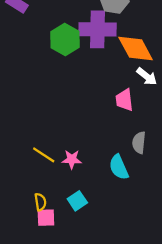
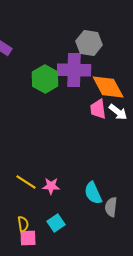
pink trapezoid: (124, 100) -> (98, 109), moved
gray semicircle: (139, 143) -> (111, 207), moved

